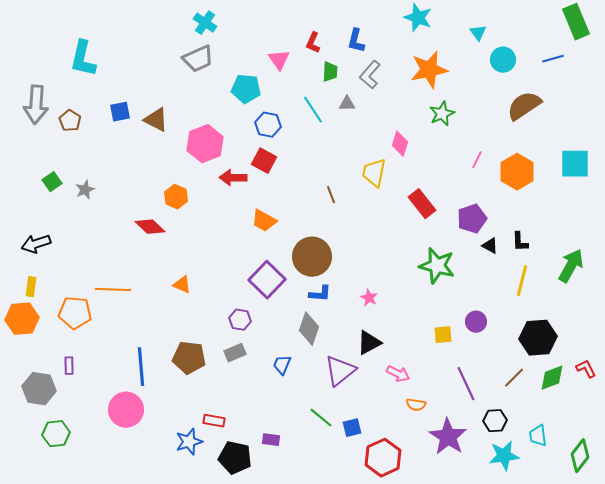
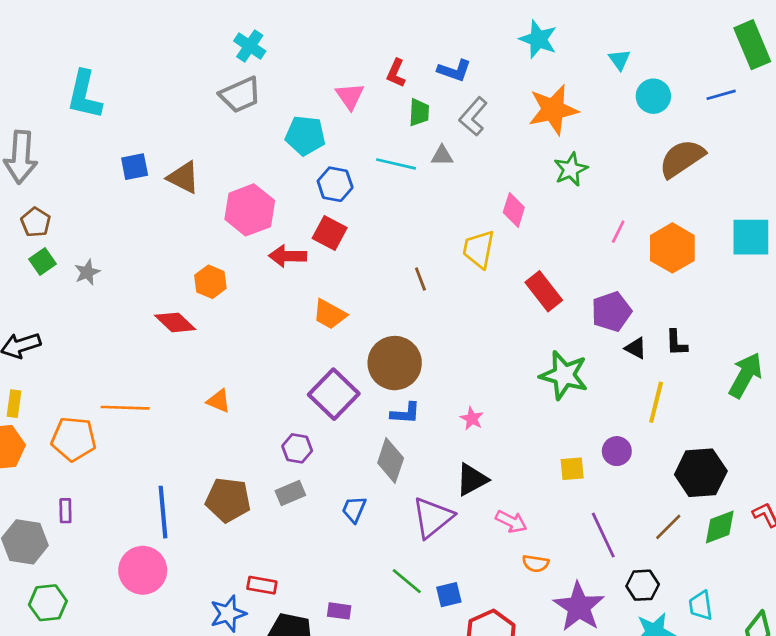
blue L-shape: (356, 41) -> (454, 70), turned -85
cyan line: (313, 110) -> (396, 164), turned -44
brown pentagon: (70, 121) -> (36, 222), moved
yellow line: (522, 281) -> (656, 402), moved

